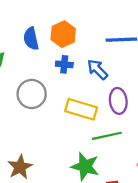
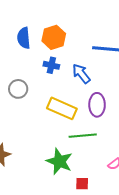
gray circle: (32, 94) -> (18, 89), size x0.7

